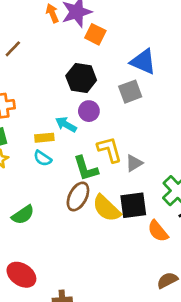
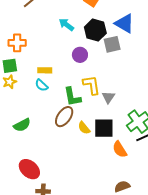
black hexagon: (81, 78) -> (95, 30), moved
cyan arrow: (66, 124) -> (66, 25), moved
gray triangle: (134, 163) -> (108, 97), turned -32
yellow semicircle: (106, 208) -> (84, 128), size x0.6
red ellipse: (21, 275) -> (29, 169), moved

